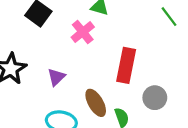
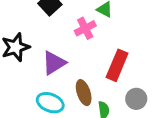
purple triangle: (56, 77) -> (54, 63), size x1.5

